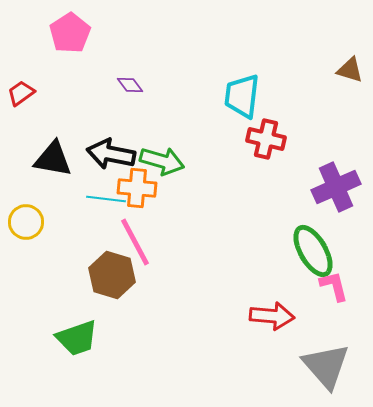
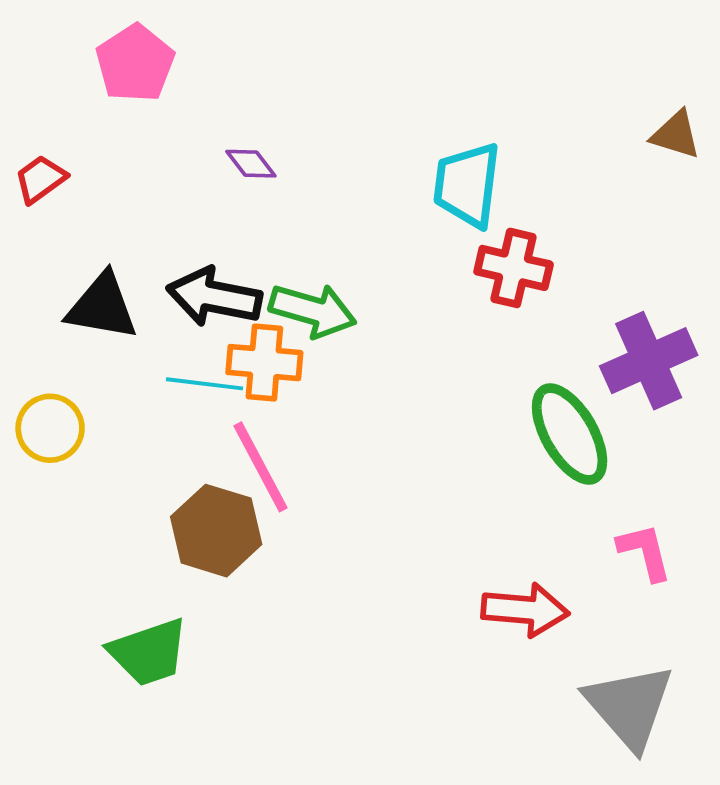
green ellipse: (313, 251) -> (570, 434), moved

